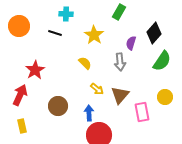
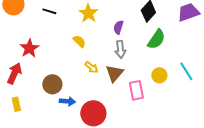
purple semicircle: (131, 43) -> (118, 27), moved
gray arrow: (120, 62) -> (120, 49), moved
blue arrow: (89, 113) -> (67, 101), moved, turned 98

